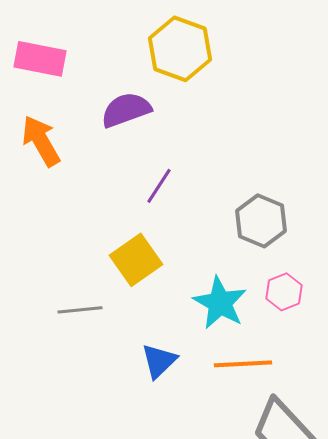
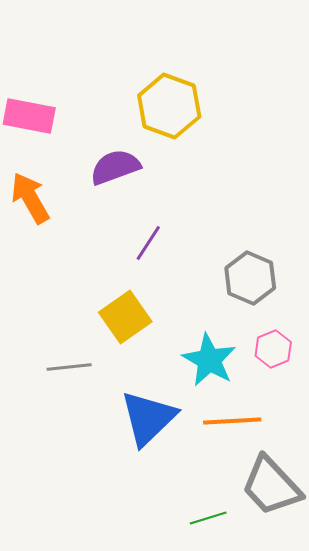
blue triangle: (159, 361) -> (148, 418), size x1.6

